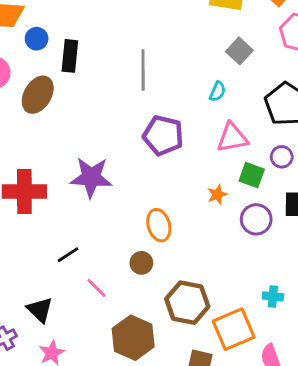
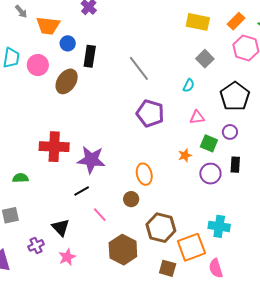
gray line: (143, 70) -> (139, 68), turned -40
pink triangle: (232, 138) -> (197, 117), size x0.7
purple star: (91, 177) -> (91, 160), moved
cyan cross: (273, 296) -> (219, 226), size x1.5

